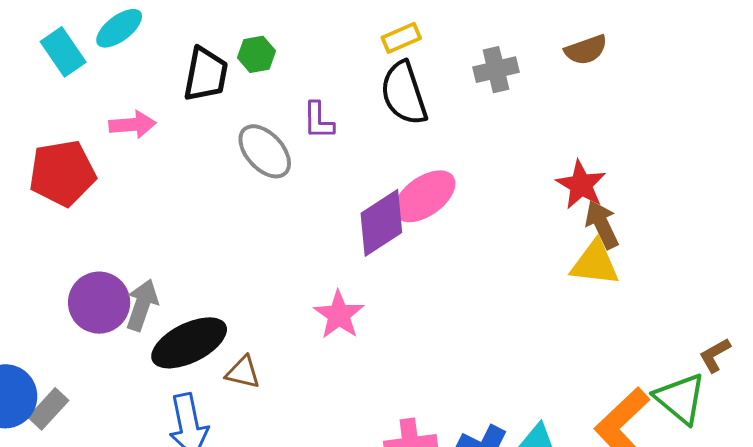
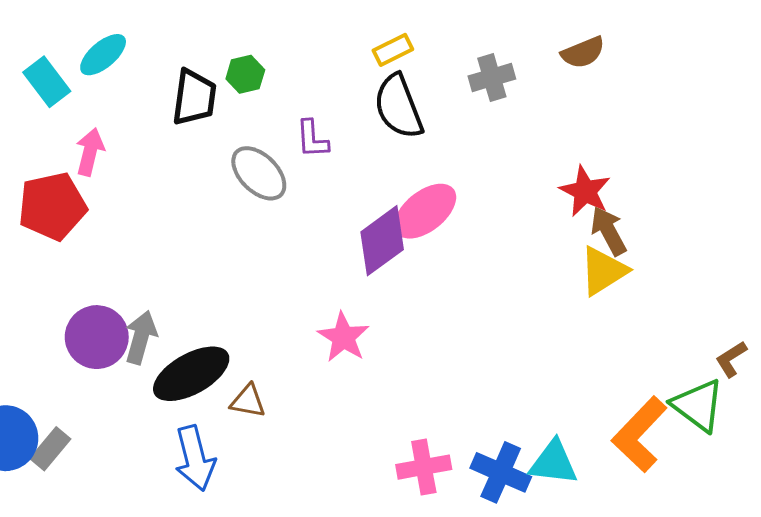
pink arrow: (132, 125) -> (90, 152), moved, turned -69
yellow triangle: (595, 263) -> (603, 271), turned -36

